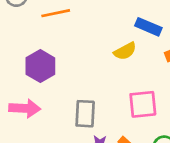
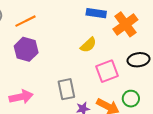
yellow semicircle: (125, 51) -> (88, 45), moved
purple hexagon: (40, 66) -> (26, 49), moved

